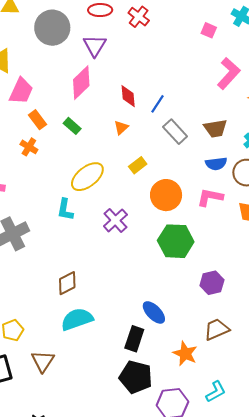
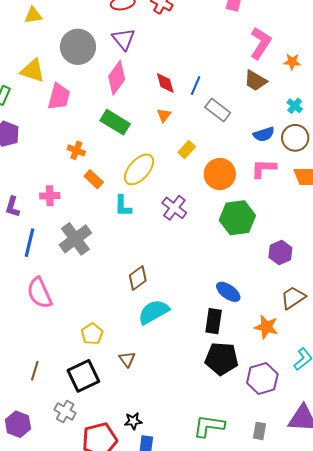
gray circle: (52, 28) -> (78, 47), moved
orange rectangle: (38, 120) -> (94, 179), moved
green rectangle: (72, 126) -> (115, 122), size x1.6
brown trapezoid: (216, 128) -> (255, 81), moved, turned 50
brown triangle: (43, 361) -> (127, 359), size x0.7

